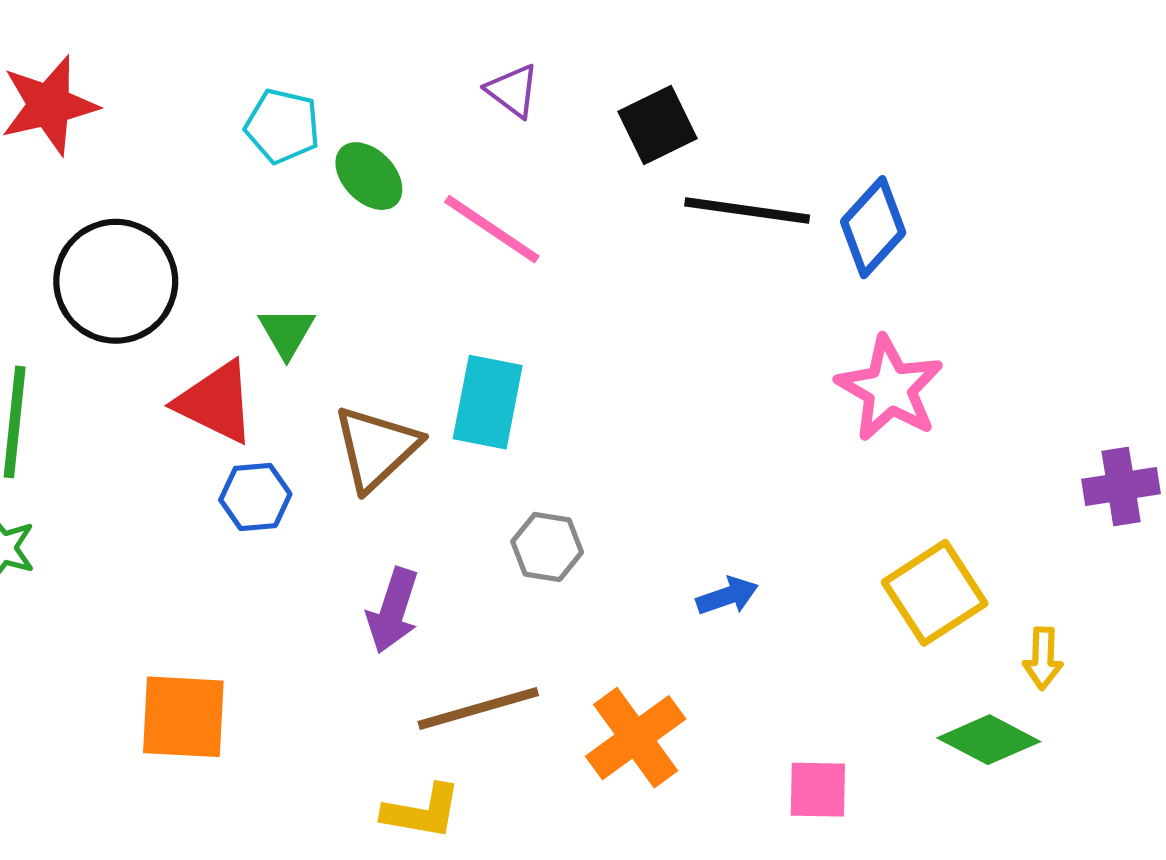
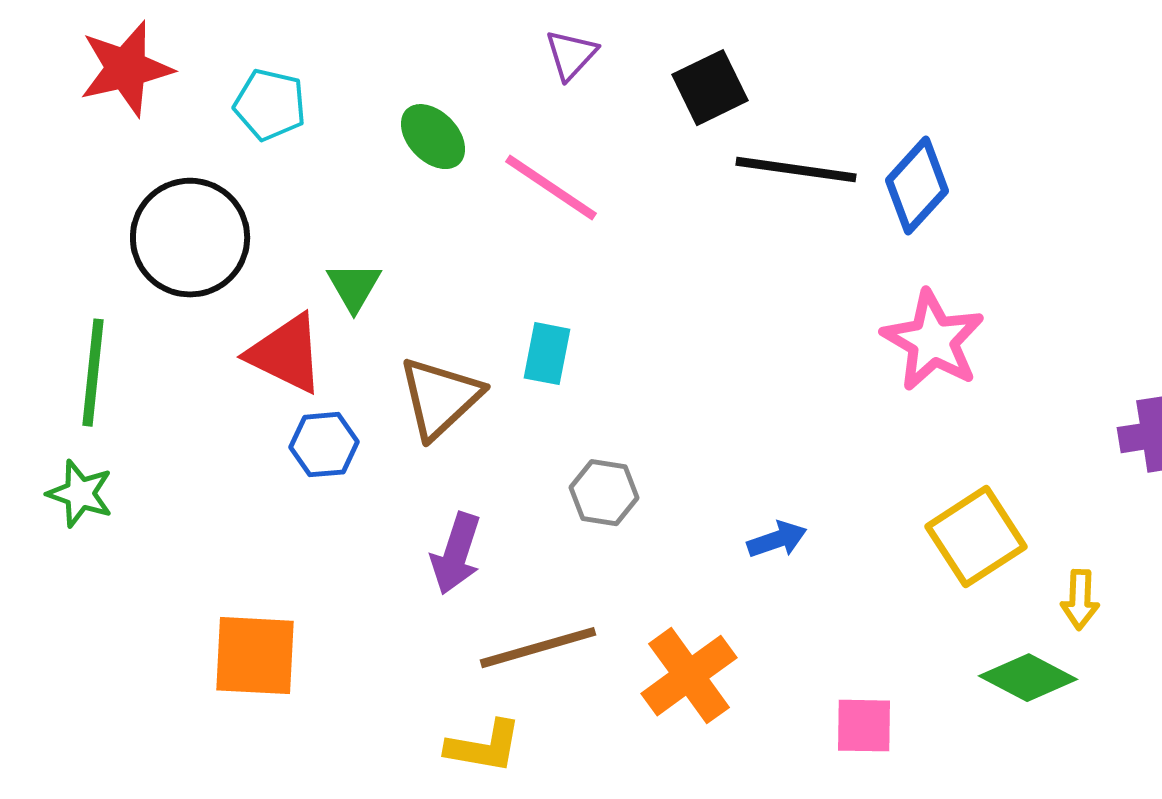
purple triangle: (513, 91) -> (571, 55), turned 36
cyan pentagon: (282, 126) -> (270, 105), moved
cyan rectangle: (488, 402) -> (547, 354), size x0.7

